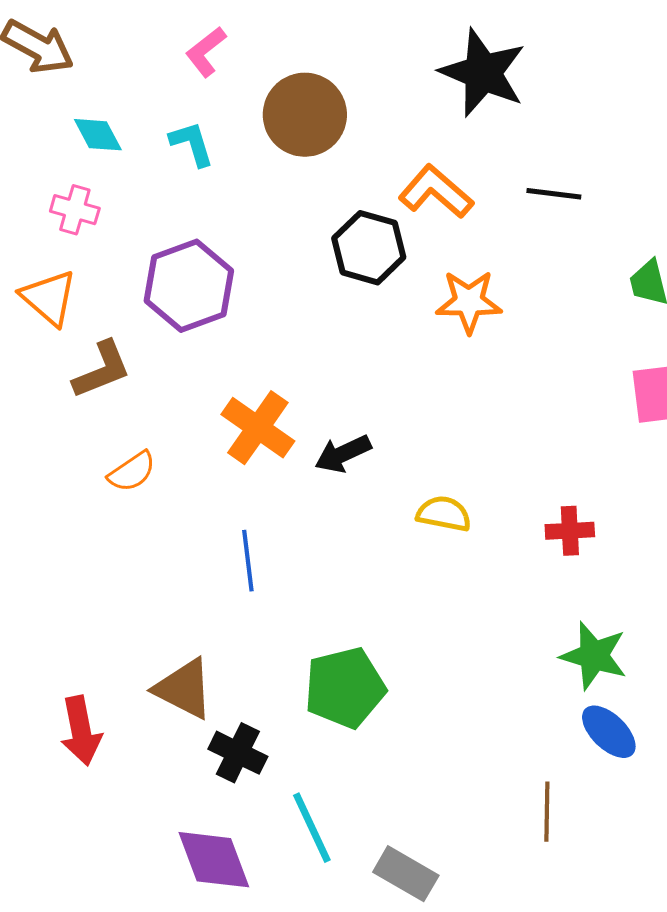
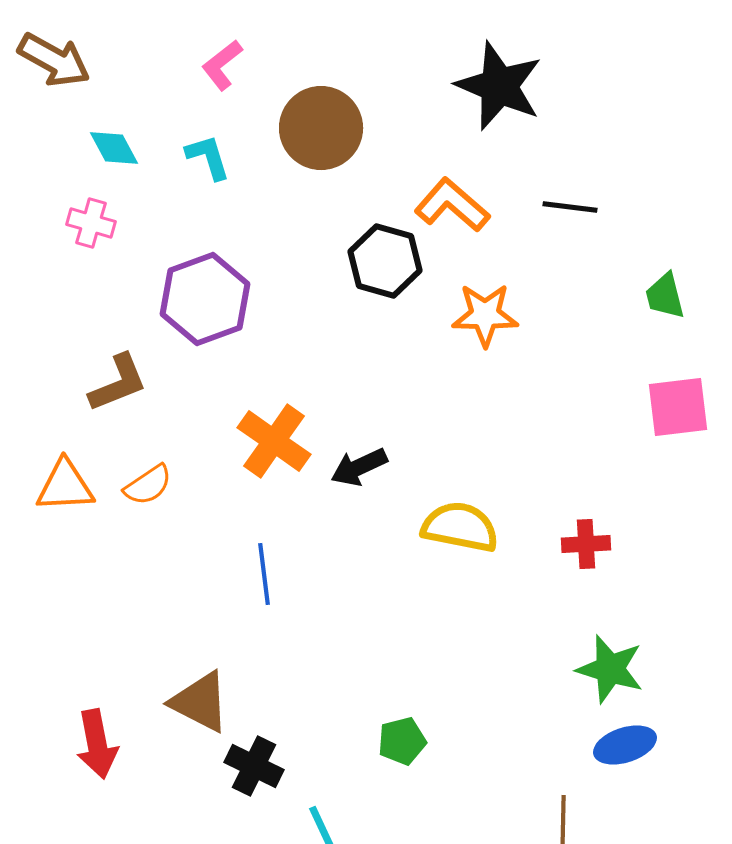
orange triangle: (49, 298) -> (65, 486), moved, turned -44
yellow semicircle: (444, 514) -> (460, 527), size x1.4
green pentagon: (345, 688) -> (402, 741), moved, size x0.6
blue ellipse: (609, 732) -> (625, 745), turned -62

